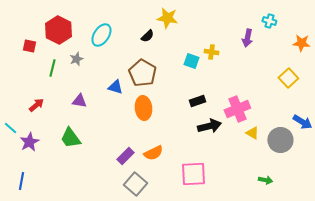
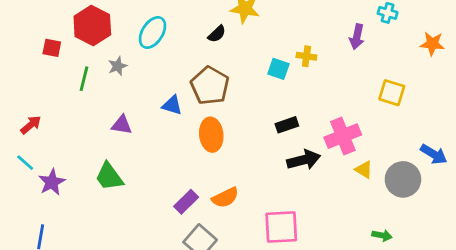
yellow square: (288, 78) -> (392, 93), moved, turned -30
red arrow: (36, 105) -> (31, 125), moved

